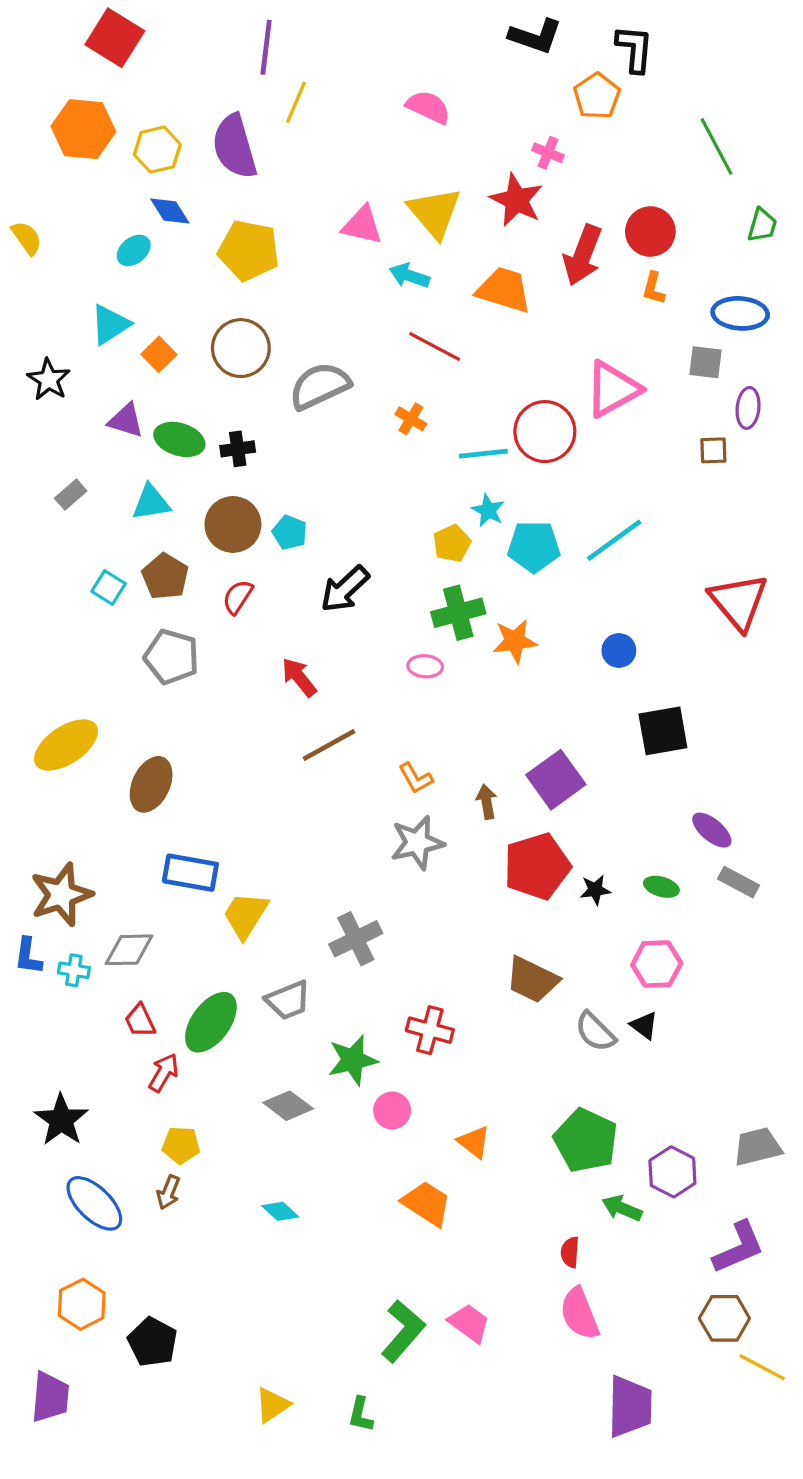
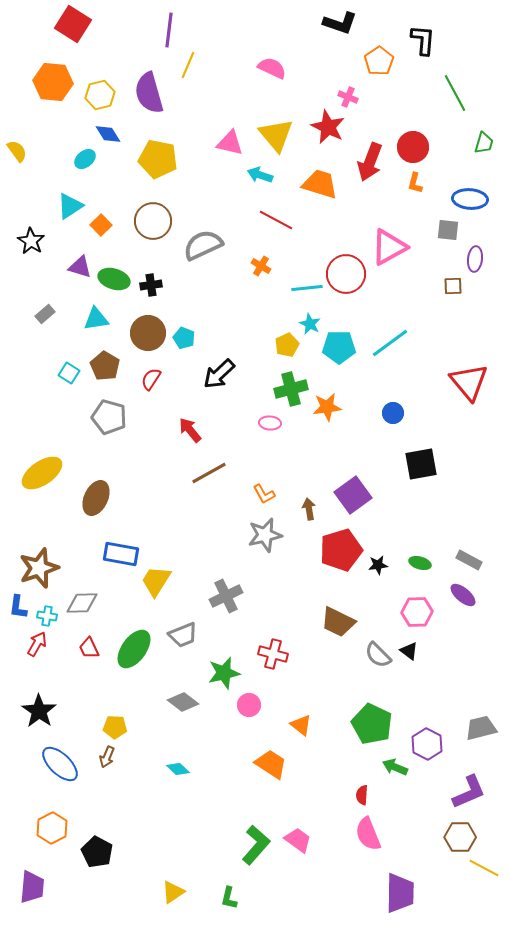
black L-shape: (635, 49) -> (423, 40), moved
purple ellipse: (712, 830) -> (463, 595), moved
red arrow: (164, 1073) -> (37, 644), moved

